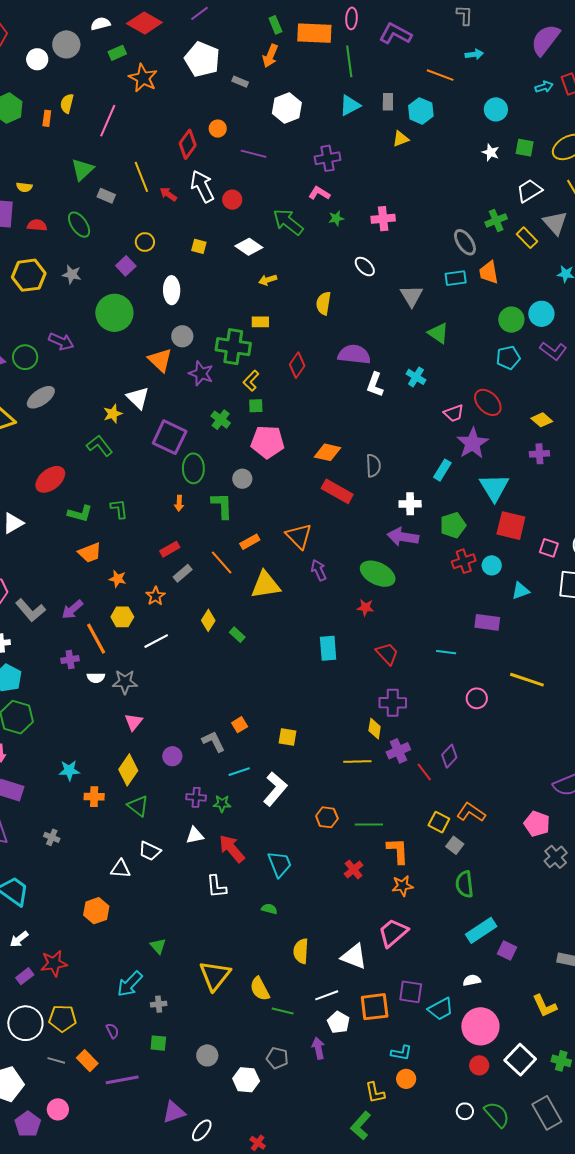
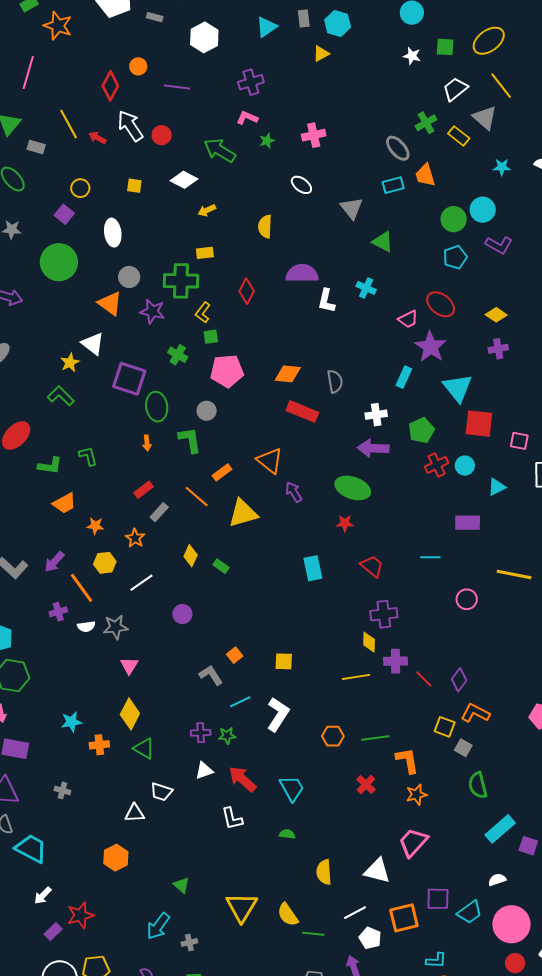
purple cross: (398, 751) -> (396, 661), turned 30
purple circle: (172, 756) -> (182, 614), moved
purple diamond: (449, 756) -> (459, 680), moved

